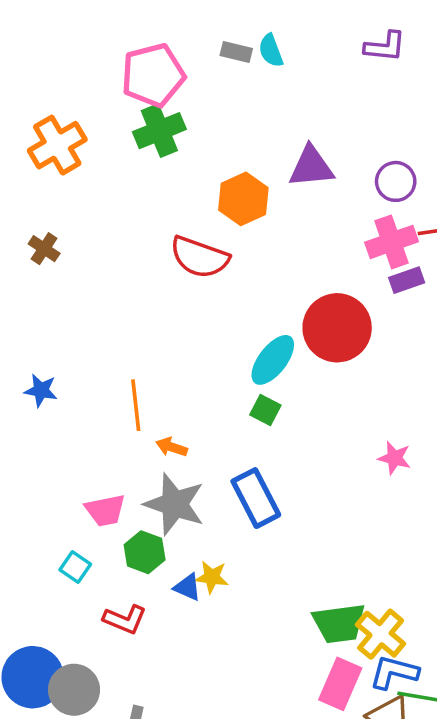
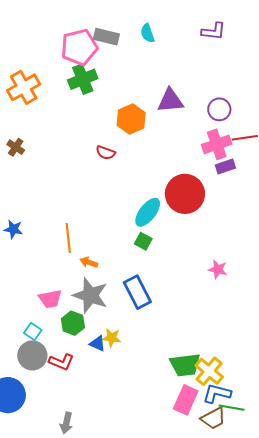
gray rectangle: (236, 52) -> (106, 37), moved, size x1.4
red semicircle: (200, 257) -> (106, 153), size x0.6
gray circle: (74, 690) -> (32, 355), moved

